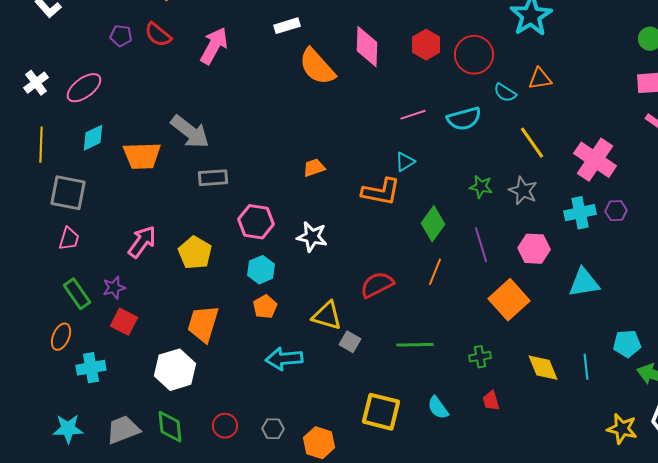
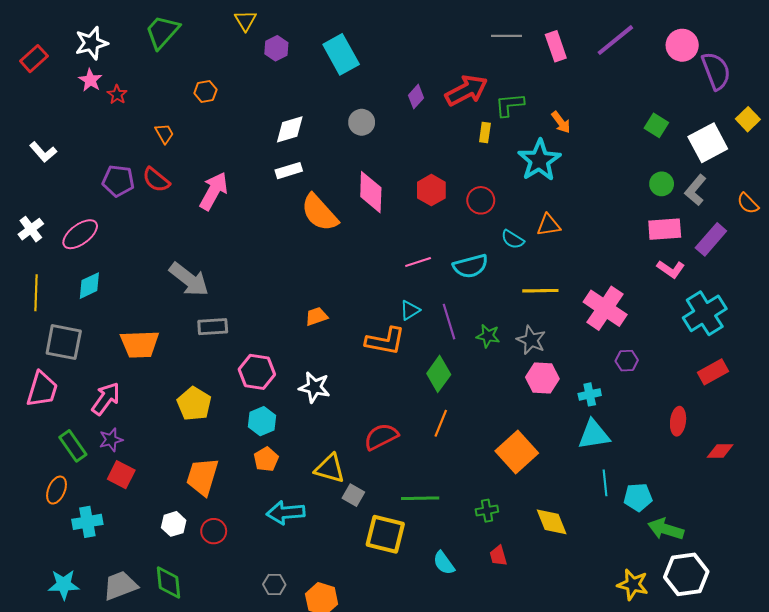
purple pentagon: (121, 36) -> (118, 181), size x1.4
red circle: (474, 55) -> (481, 200), size x0.7
yellow line: (532, 143) -> (540, 291), turned -56
orange trapezoid: (142, 156) -> (140, 344), moved
cyan cross: (580, 213) -> (590, 394), moved, size x0.7
pink trapezoid: (69, 239) -> (42, 389), moved, size x1.5
pink arrow: (142, 242) -> (106, 399), moved
purple line: (481, 245) -> (449, 322), moved
pink hexagon: (534, 249) -> (542, 378), moved
cyan line: (586, 367) -> (605, 483), moved
white hexagon: (175, 370) -> (174, 524), size x0.6
yellow square: (381, 412) -> (385, 534), moved
red circle: (225, 426) -> (214, 531), moved

